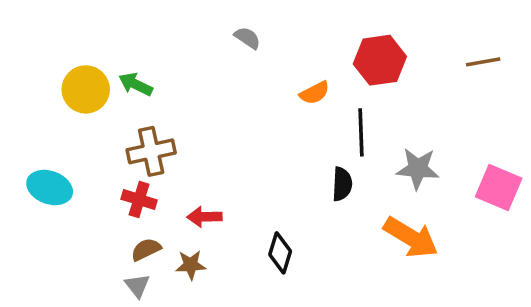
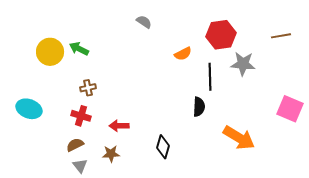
brown cross: (151, 151) -> (88, 88), size x0.6
gray star: (418, 169) -> (243, 64), moved
brown semicircle: (146, 249) -> (75, 145), moved

